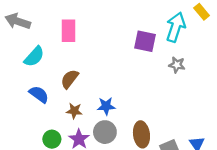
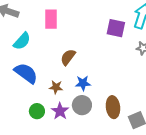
brown semicircle: (70, 79) -> (68, 57), moved
blue semicircle: (39, 94) -> (26, 73), size x1.4

